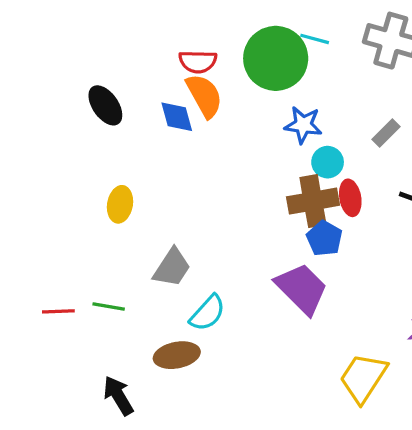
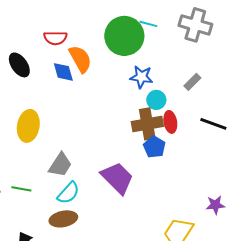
red semicircle: (198, 62) -> (55, 38), moved
yellow ellipse: (120, 204) -> (28, 126), size x1.4
purple trapezoid: (302, 289) -> (117, 178), moved
cyan semicircle: (208, 313) -> (68, 193), moved

